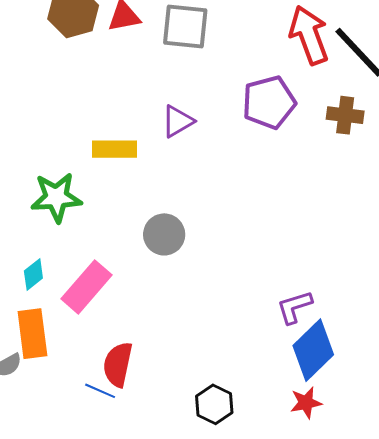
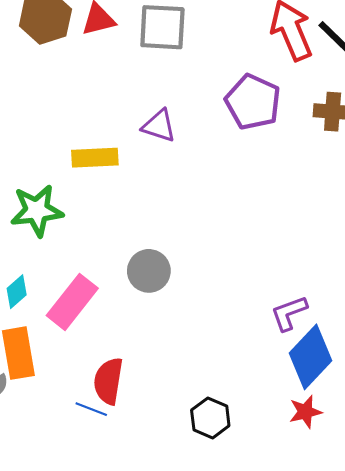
purple pentagon: (269, 102) -> (253, 102), turned -30
purple triangle: (178, 121) -> (159, 126), turned 51
gray circle: (164, 234) -> (149, 271), moved

